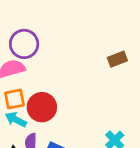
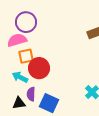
orange square: (14, 99) -> (26, 56), moved

